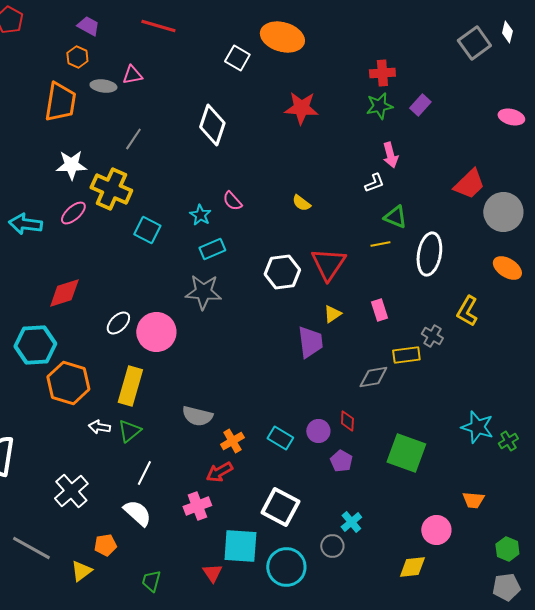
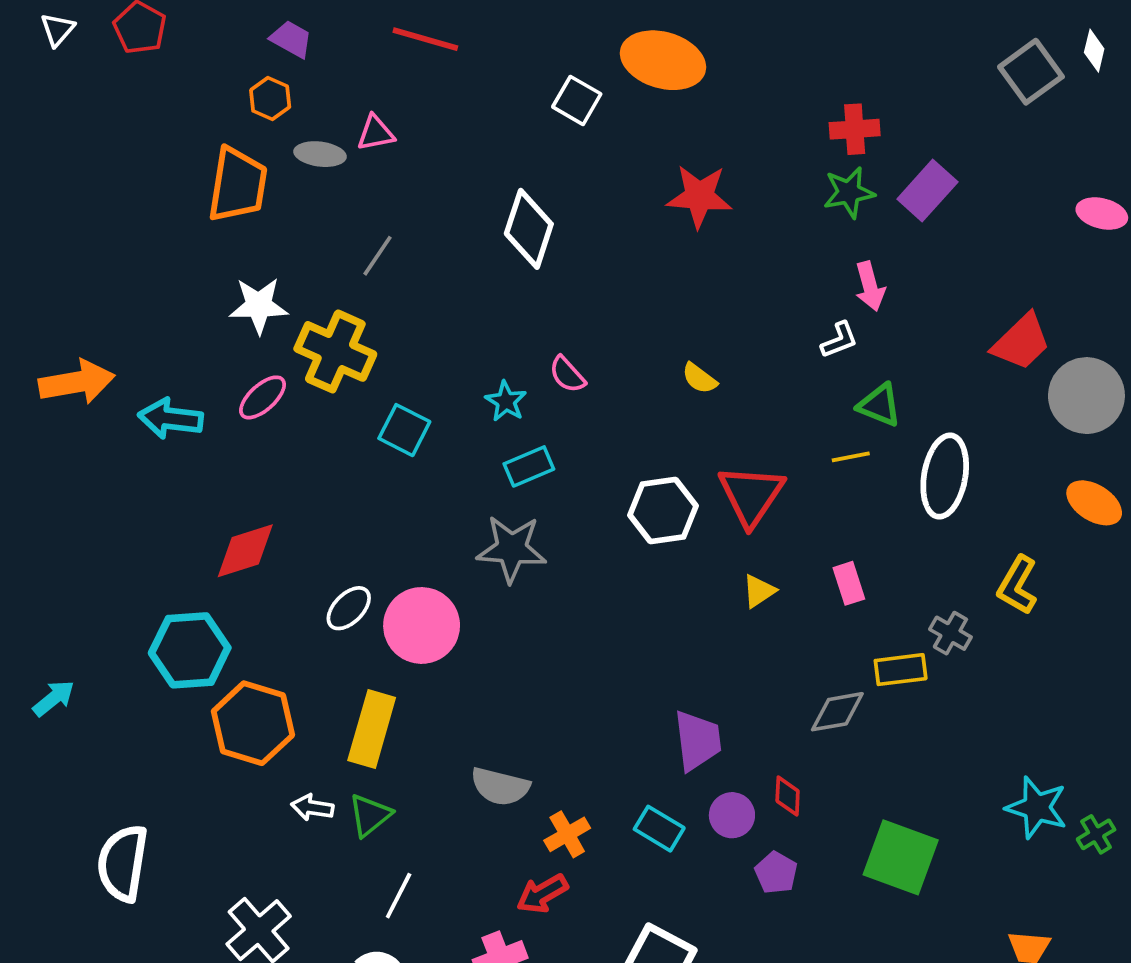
purple rectangle: (420, 105) -> (927, 191), size x1.4
purple trapezoid: (310, 342) -> (697, 740), moved

